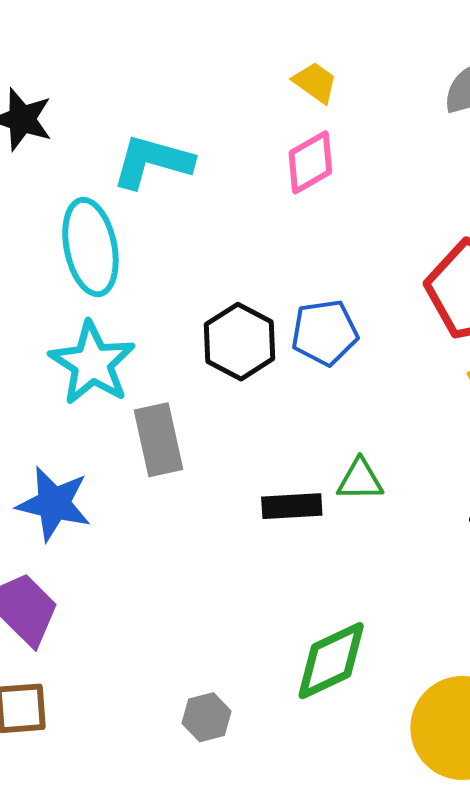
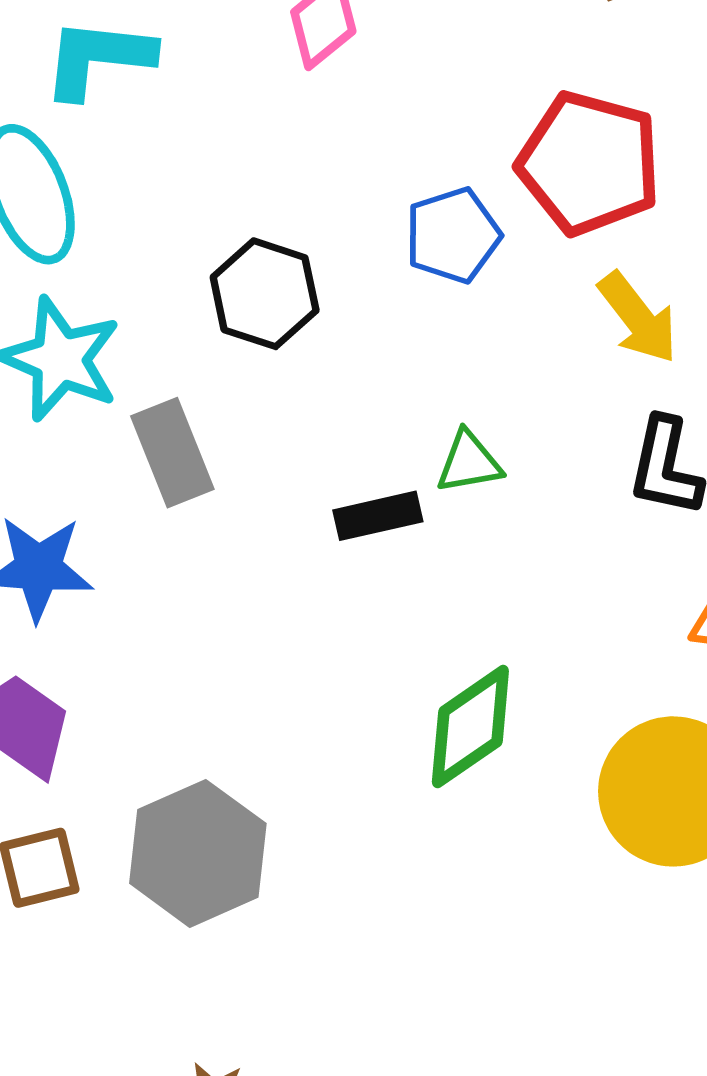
blue pentagon: (325, 332) -> (453, 235), moved
gray hexagon: (207, 717) -> (198, 853), moved, size x2.0

